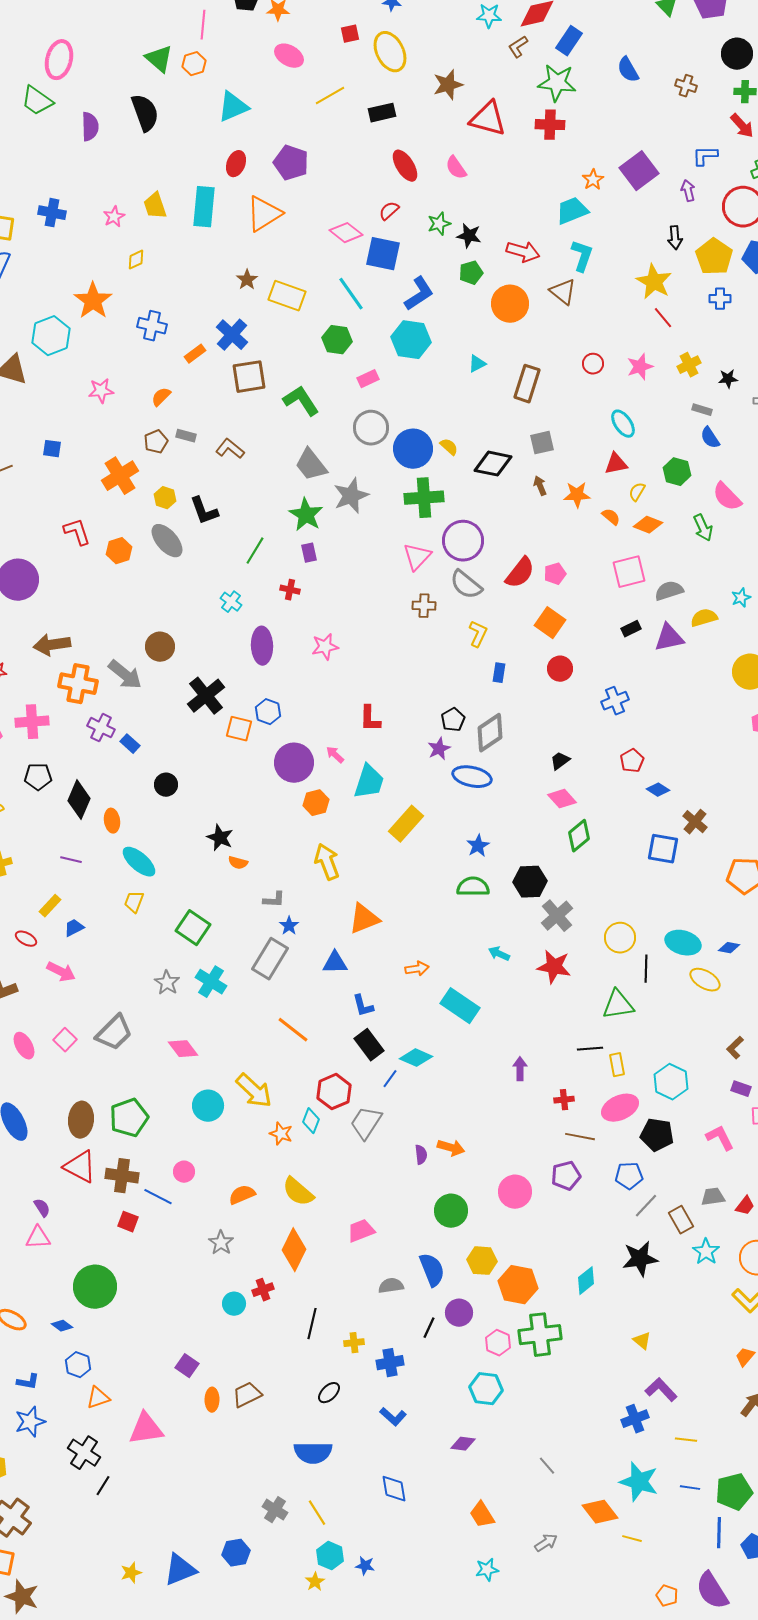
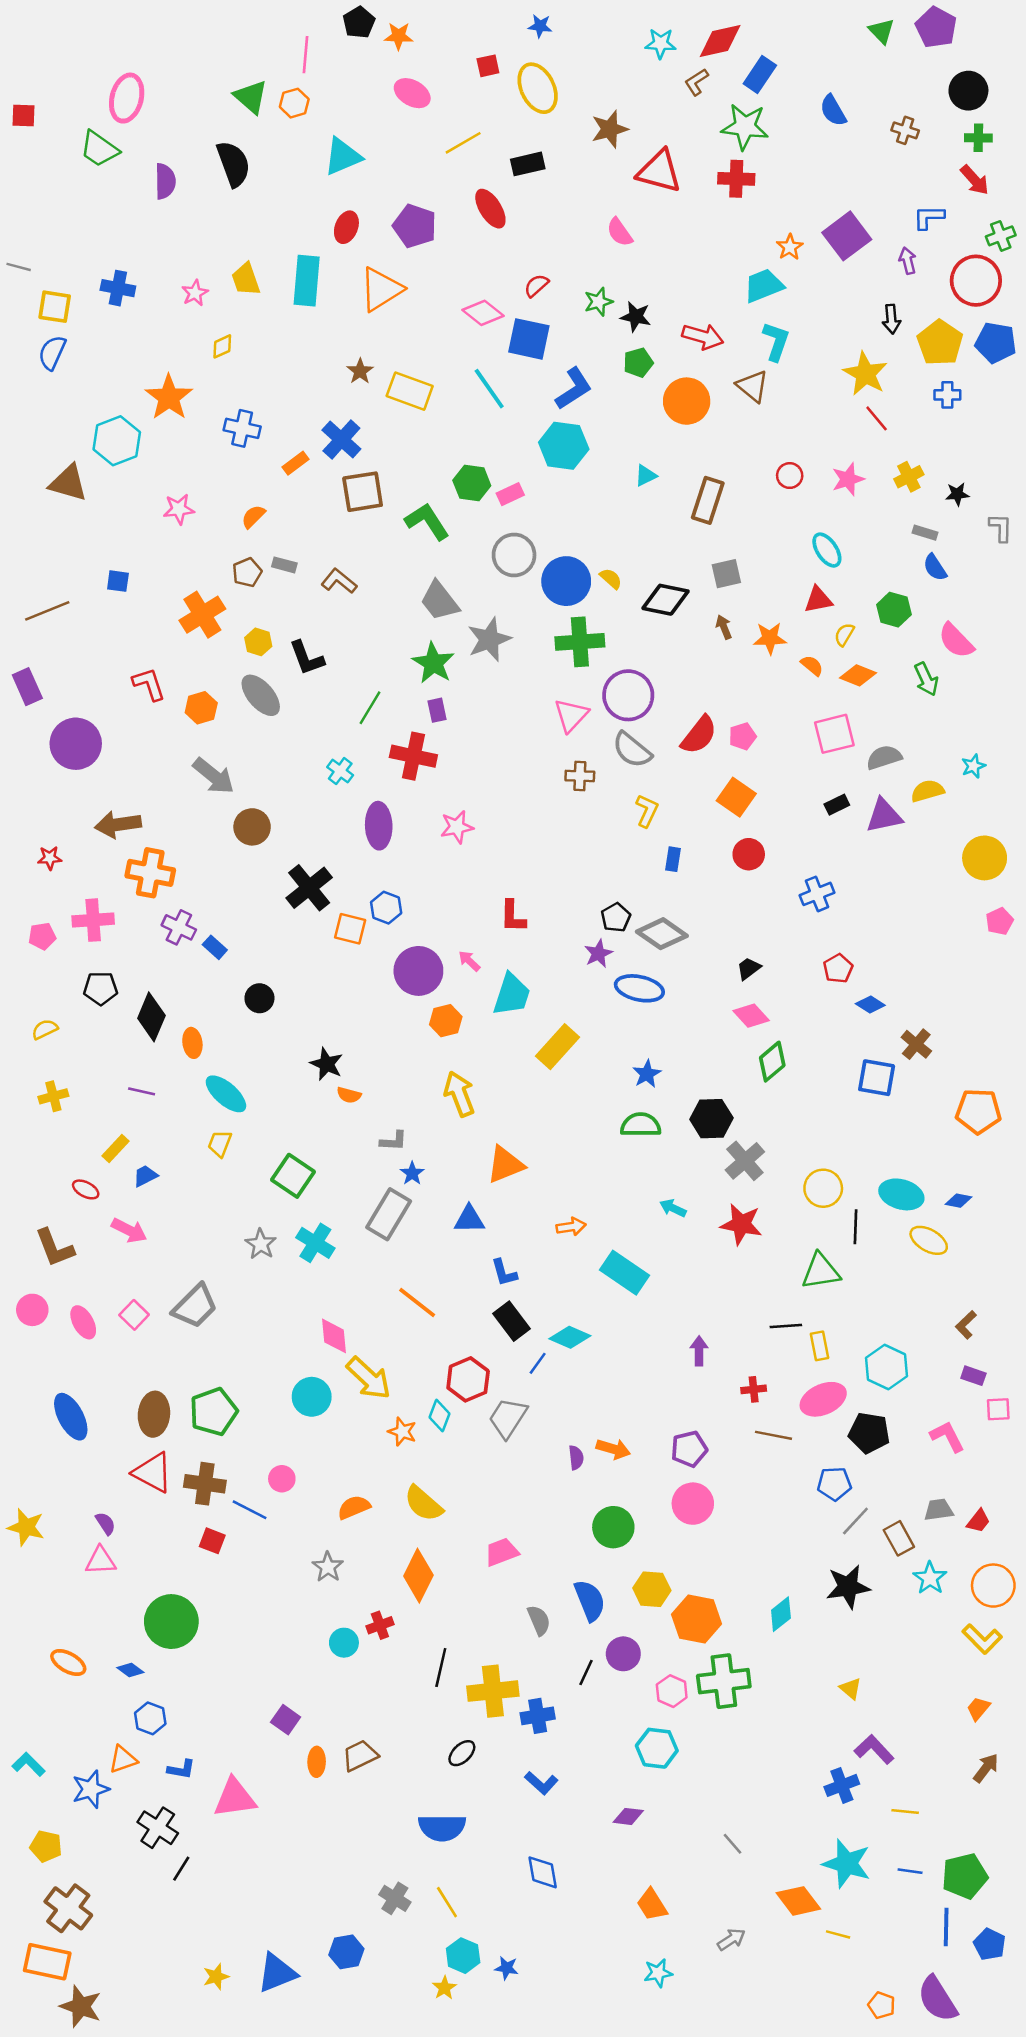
red ellipse: (405, 166) -> (490, 209), moved
green hexagon: (337, 340) -> (472, 483), moved
red cross: (290, 590) -> (413, 756), size x1.8
gray arrow: (125, 675) -> (214, 776), moved
gray diamond: (490, 733) -> (662, 934), turned 69
pink diamond: (183, 1049) -> (334, 1336), moved, turned 32
purple pentagon: (566, 1176) -> (689, 1449), moved
gray semicircle: (391, 1286) -> (539, 1620), turned 75
yellow cross: (354, 1343) -> (493, 1691), size x2.0
blue L-shape: (28, 1382) -> (181, 1769), moved
orange triangle: (98, 1398) -> (123, 1759), moved

